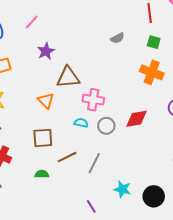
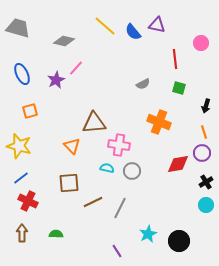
pink line: (32, 22) -> (76, 68), moved
purple star: (46, 51) -> (56, 80), moved
orange cross: (152, 72) -> (159, 122), moved
red diamond: (137, 119) -> (178, 164), moved
green semicircle: (42, 174) -> (56, 234), moved
cyan star: (122, 189) -> (148, 234), turned 30

